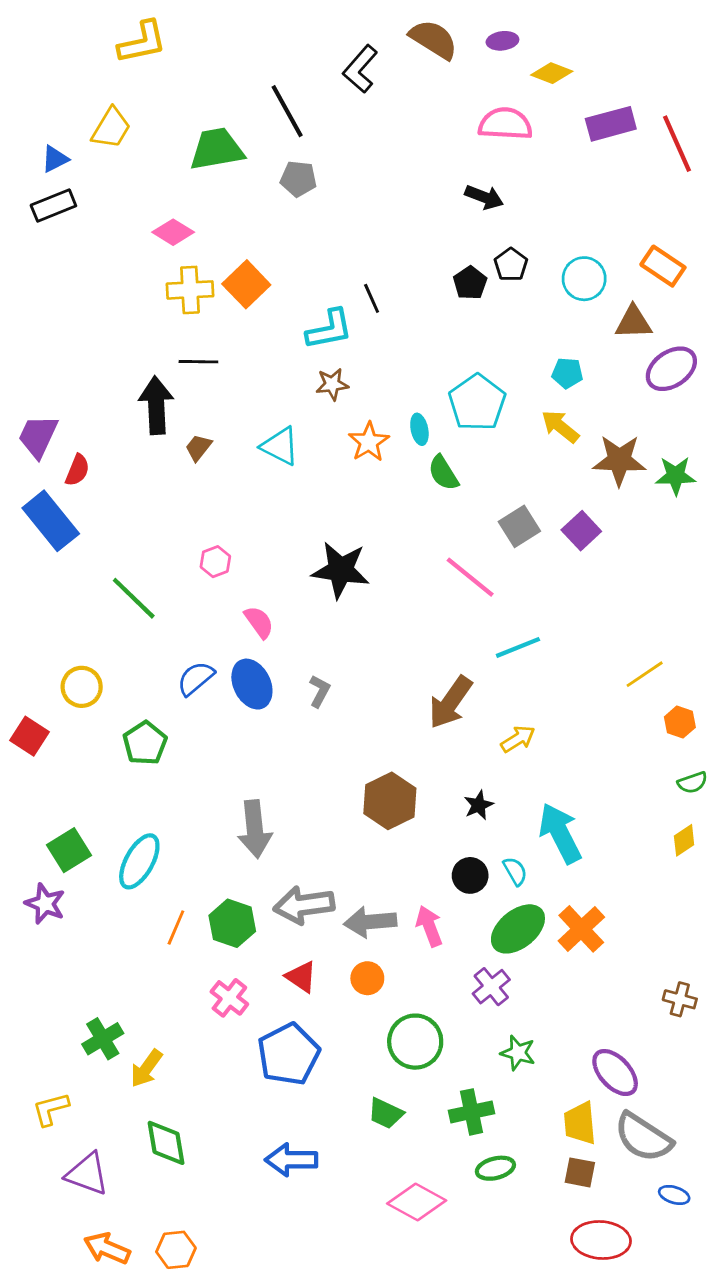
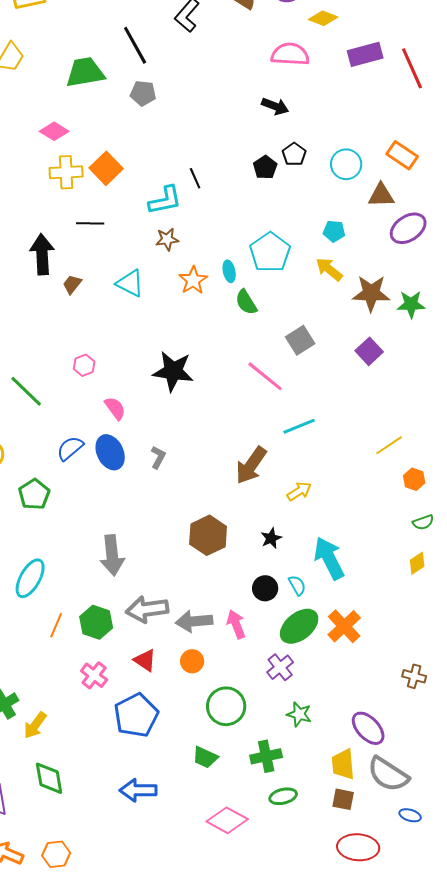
black line: (198, 362) -> (90, 223), moved
purple square: (581, 531) -> (369, 351), moved

